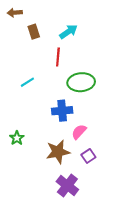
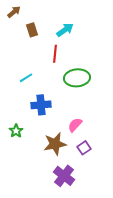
brown arrow: (15, 13) -> (14, 12), turned 144
blue cross: (62, 111) -> (41, 105), moved

